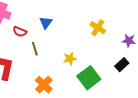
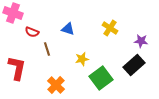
blue triangle: (46, 23) -> (68, 29), moved, turned -48
black rectangle: (122, 65) -> (134, 65), size x1.5

